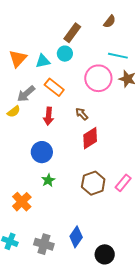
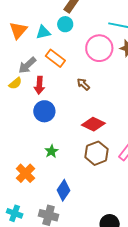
red arrow: (49, 116) -> (39, 85), moved
red diamond: (90, 138) -> (93, 124), moved, turned 60
blue circle: (42, 152) -> (44, 111), moved
blue diamond: (76, 237) -> (64, 190), moved

